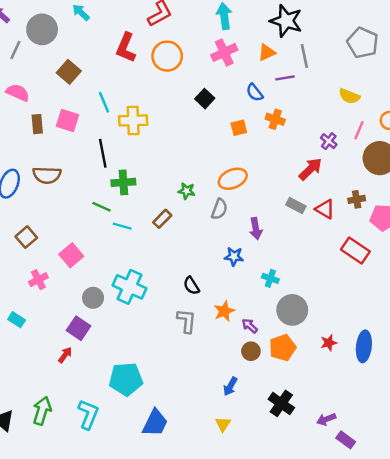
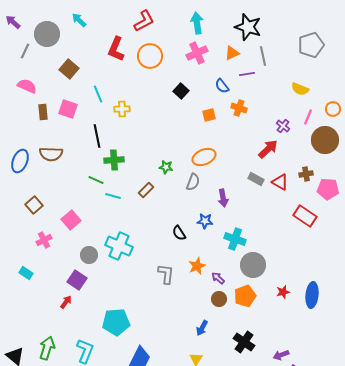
gray pentagon: (363, 43) -> (311, 45), turned 30
yellow cross: (133, 120) -> (122, 109), size x0.7
cyan cross: (270, 278) -> (235, 239), size x1.5
black semicircle: (191, 286) -> (179, 233), moved

